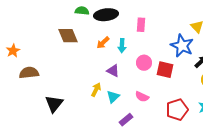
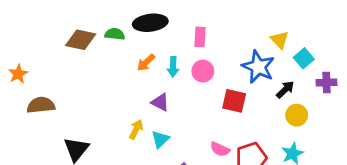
green semicircle: (82, 11) -> (115, 34), moved
brown diamond: (68, 36) -> (81, 40), moved, turned -55
pink circle: (144, 63) -> (203, 71), moved
pink semicircle: (142, 97) -> (220, 149), moved

